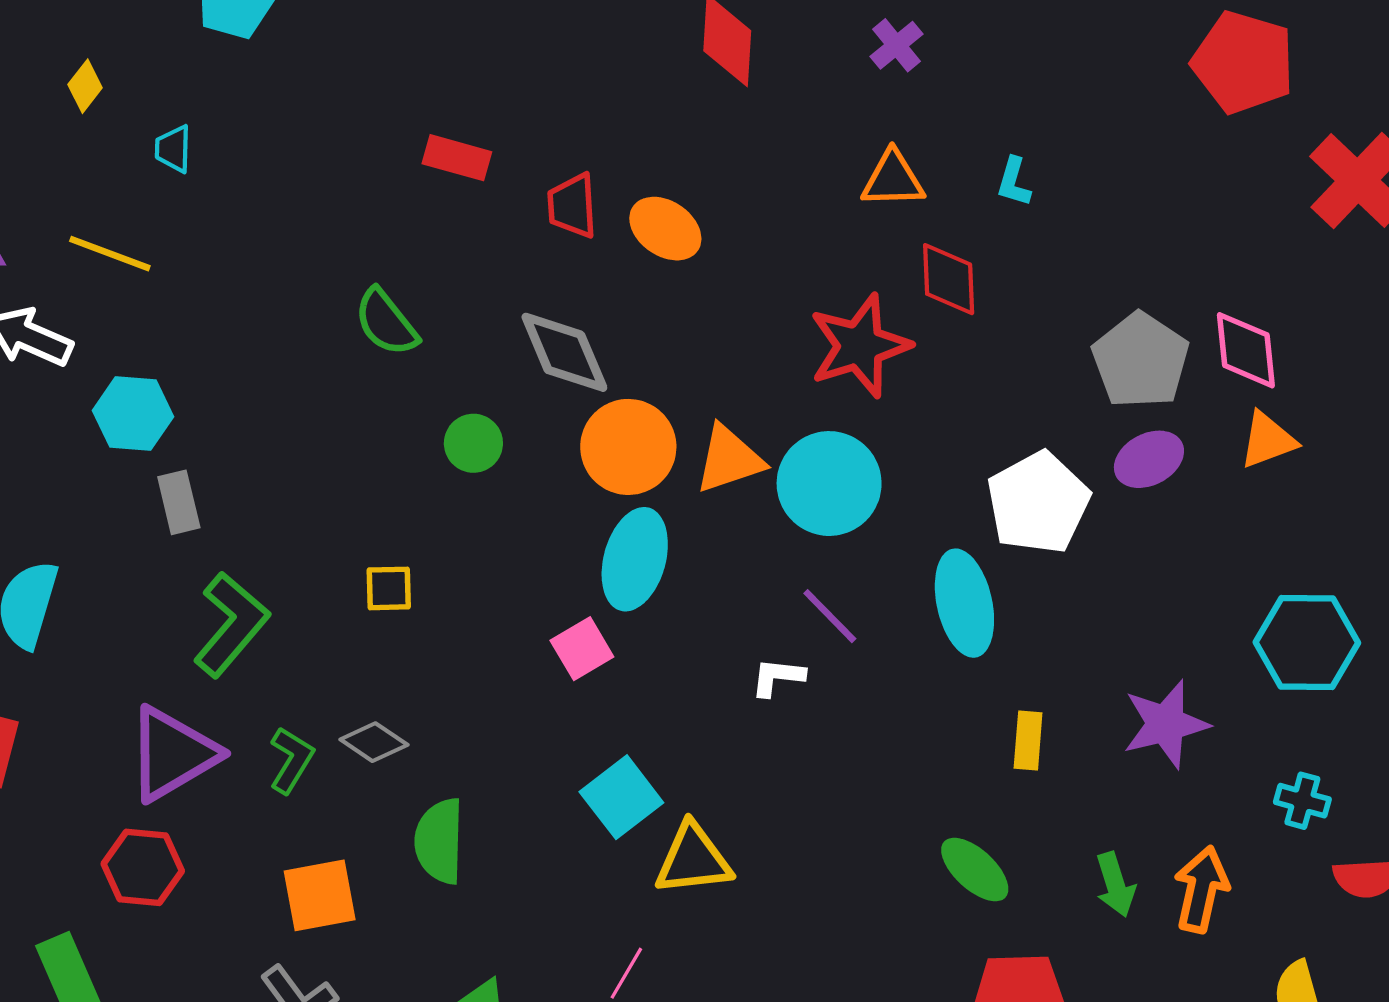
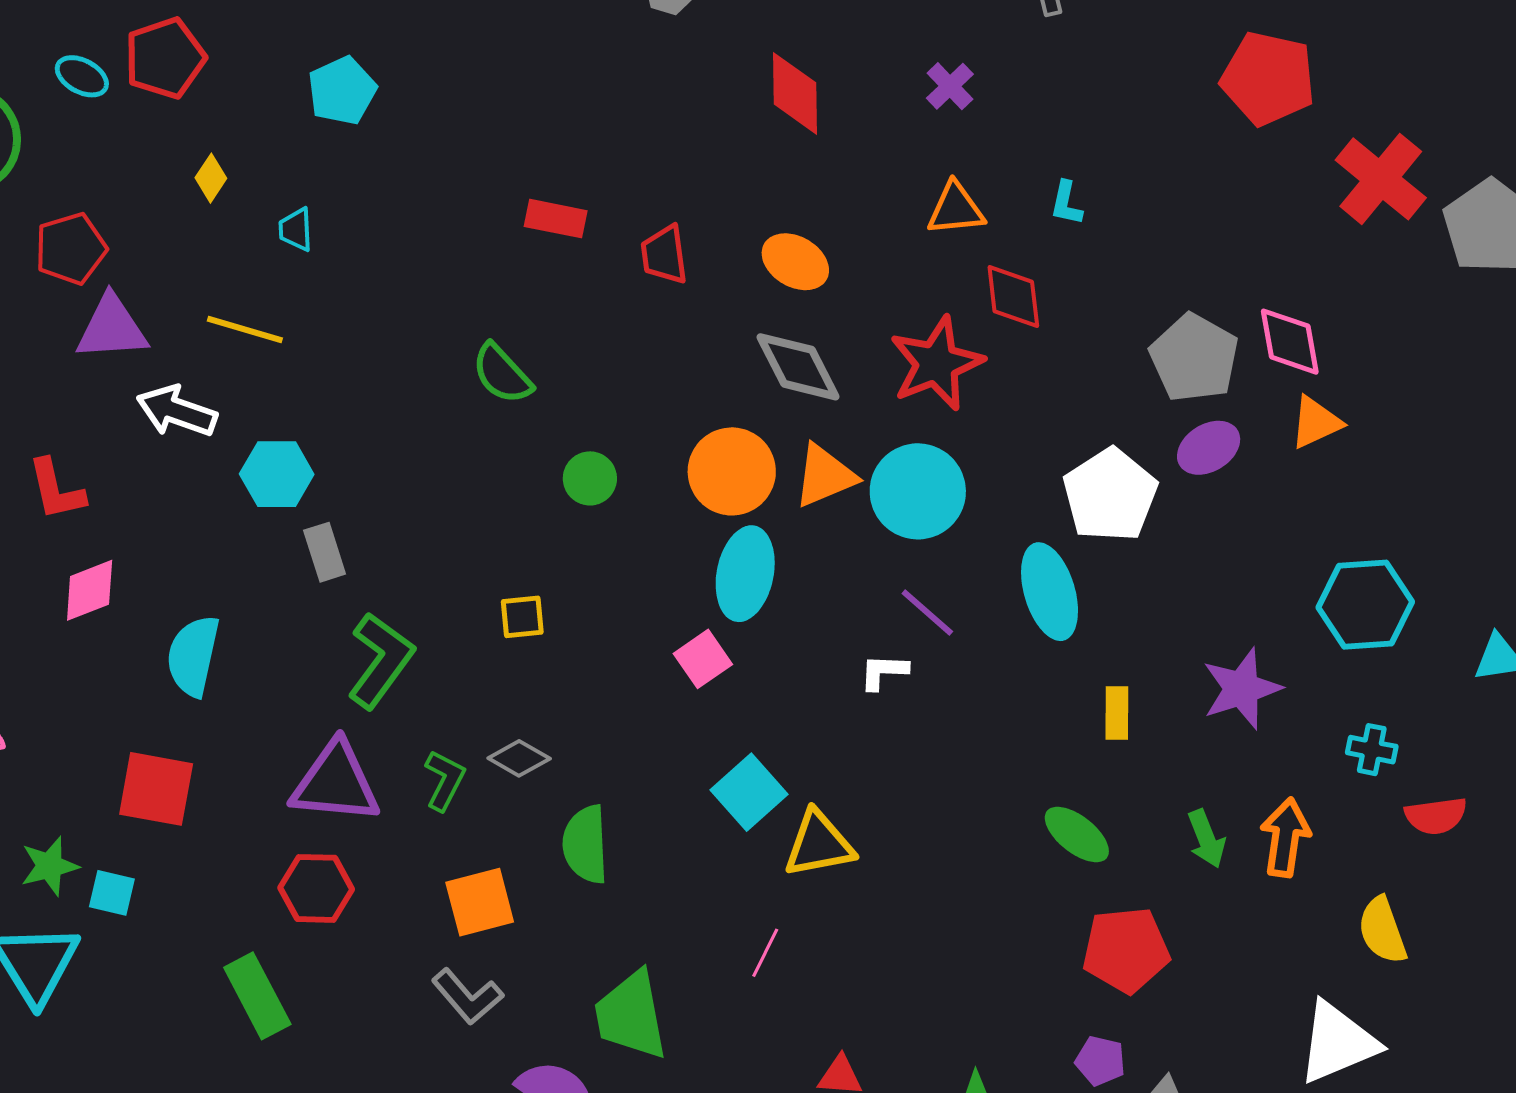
orange ellipse: (665, 229) -> (795, 262), moved
gray diamond: (564, 352) -> (798, 367), moved
purple triangle: (172, 754) -> (336, 783), turned 40

